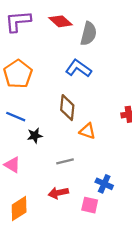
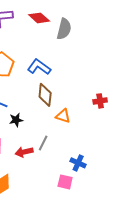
blue L-shape: (78, 68) -> (39, 67), moved
gray line: (65, 161) -> (43, 143), turned -49
red arrow: (58, 193) -> (24, 152), moved

